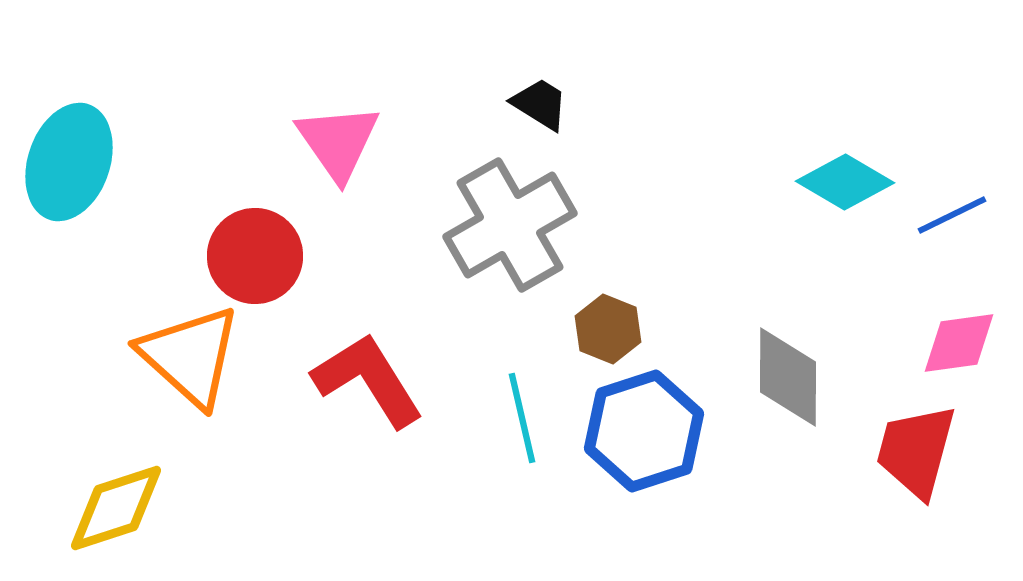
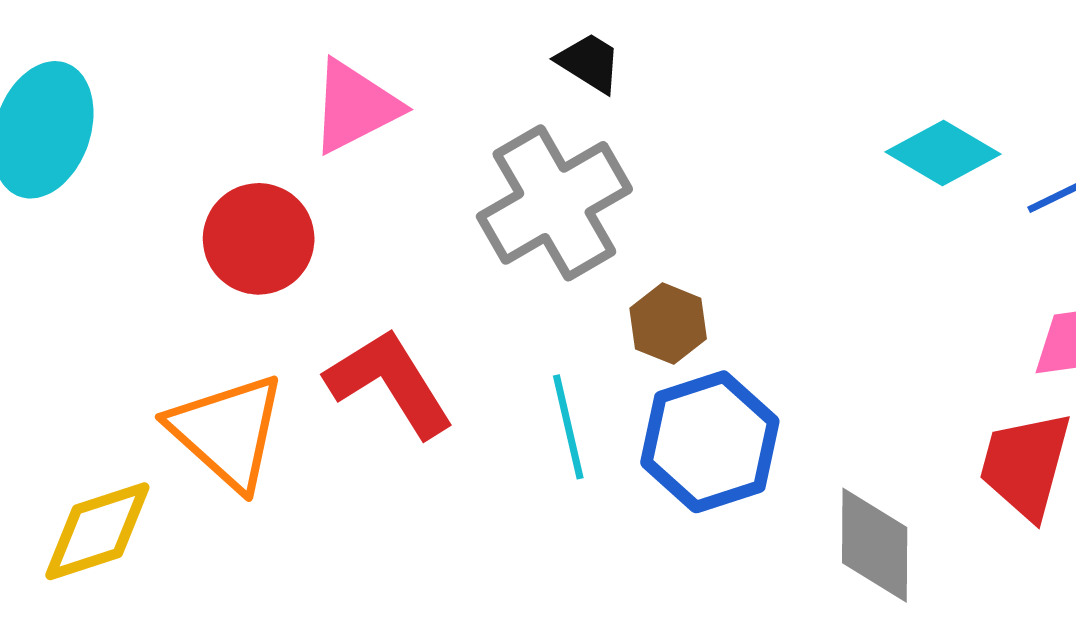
pink triangle: (338, 142) -> (355, 107), turned 38
orange triangle: (190, 356) -> (227, 431), moved
gray diamond: (788, 377) -> (875, 545), moved

